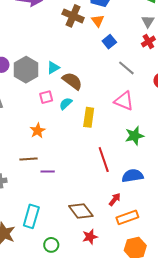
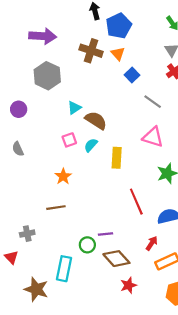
gray hexagon: (26, 70) -> (47, 76), moved
purple line: (48, 171) -> (105, 234), moved
green circle: (51, 245) -> (87, 245), moved

